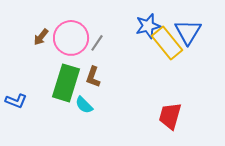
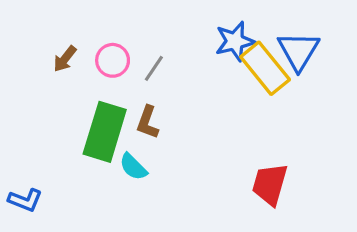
pink circle: (71, 38) -> (113, 60), size x0.6
blue L-shape: (16, 101) -> (25, 200), moved

